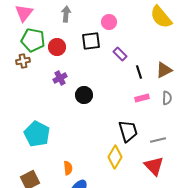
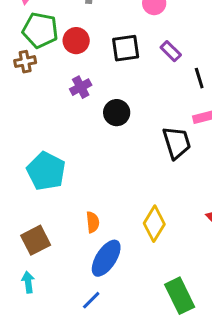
black square: (91, 41) -> (126, 48), moved
black trapezoid: (128, 131) -> (177, 143), moved
yellow diamond: (115, 157) -> (154, 224), moved

